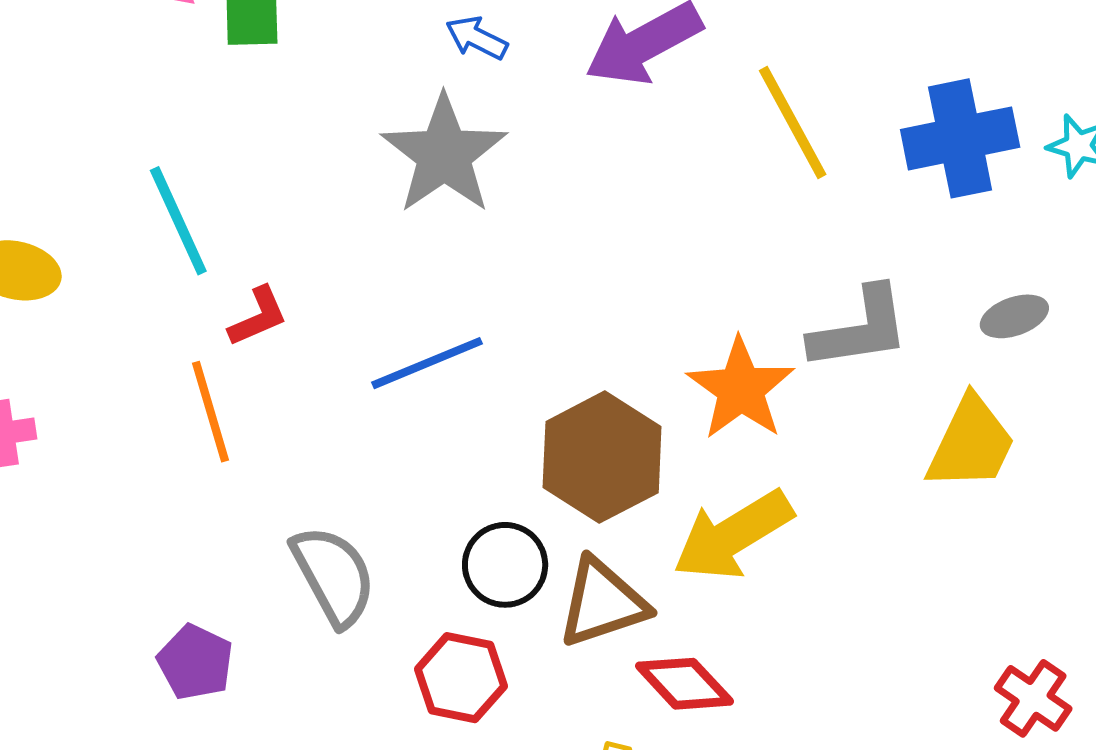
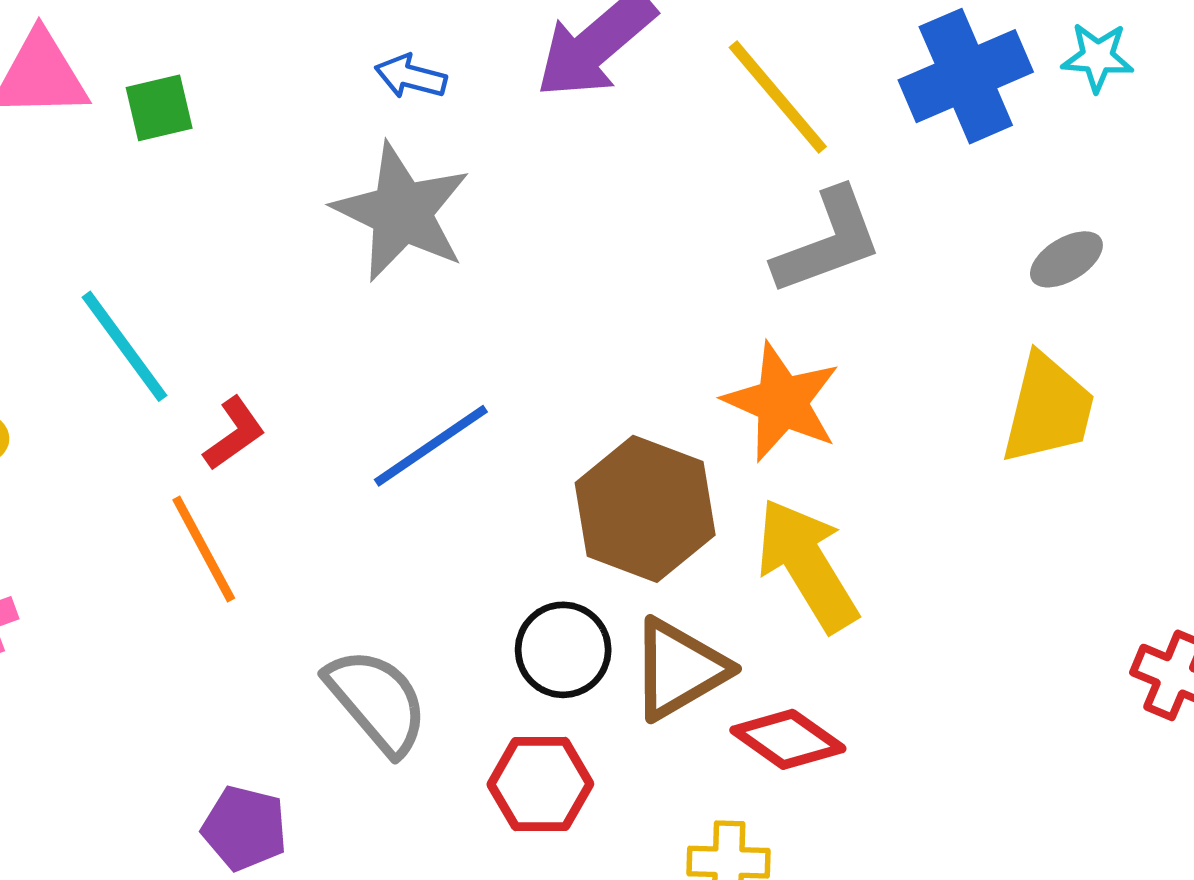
gray L-shape: (860, 329) -> (828, 242), moved
yellow arrow: (733, 535) -> (807, 565), turned 102

